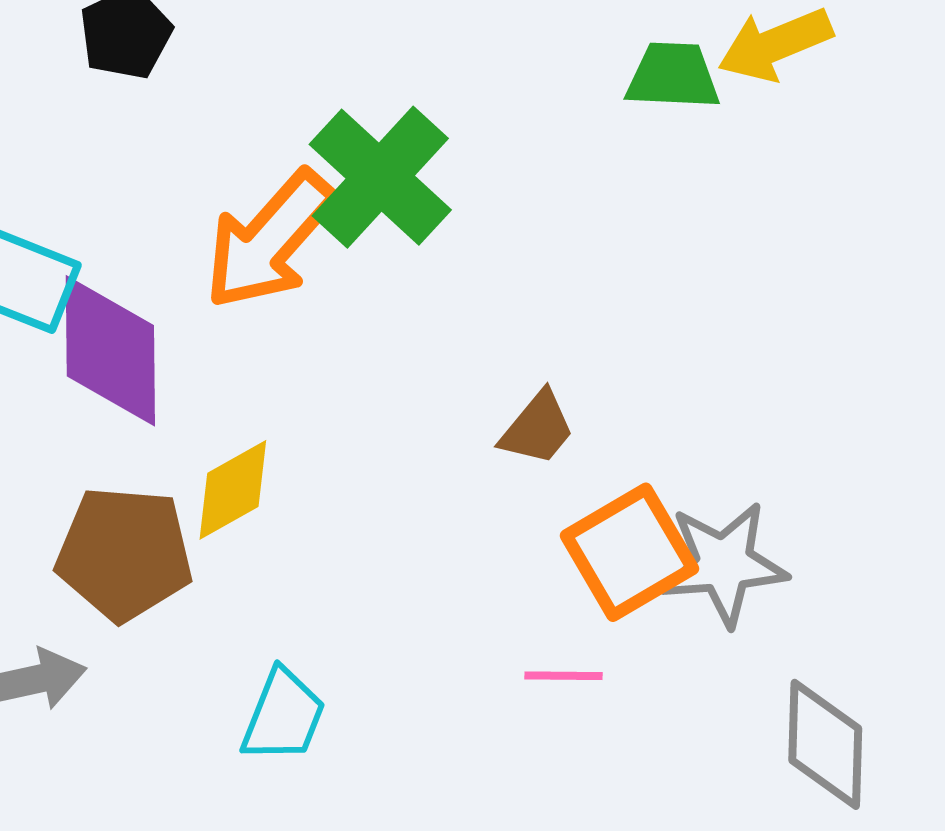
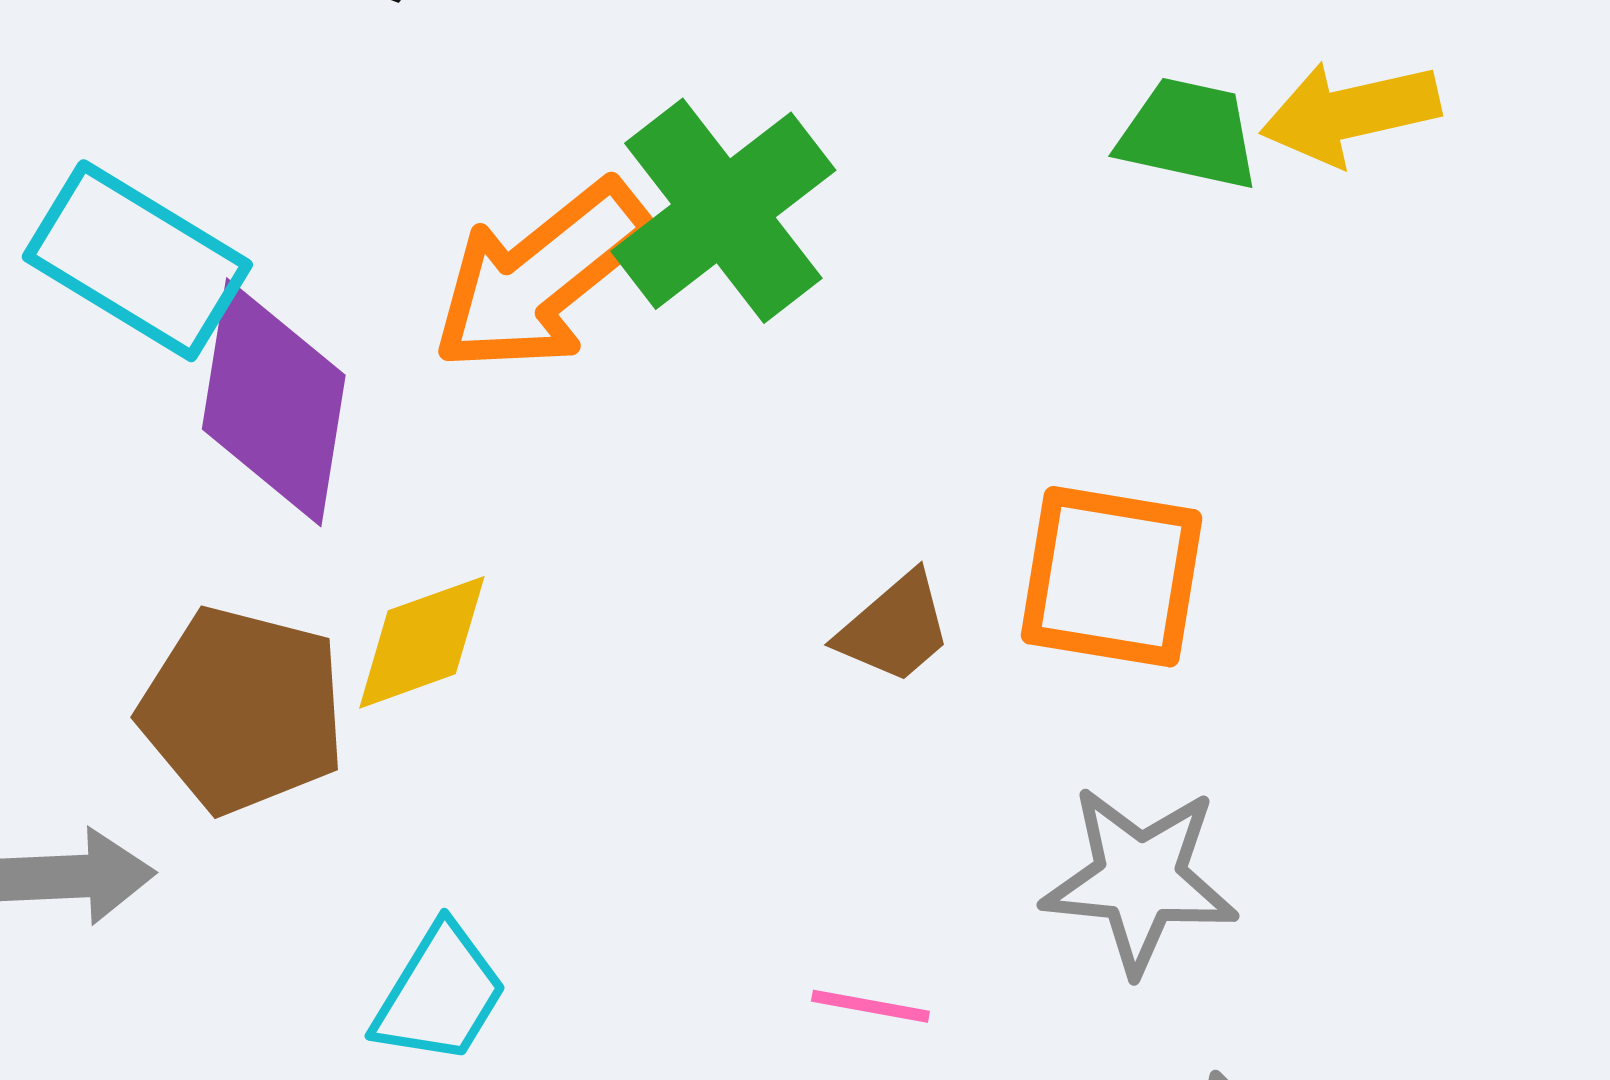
orange square: (629, 552) -> (1112, 577), moved, turned 30

